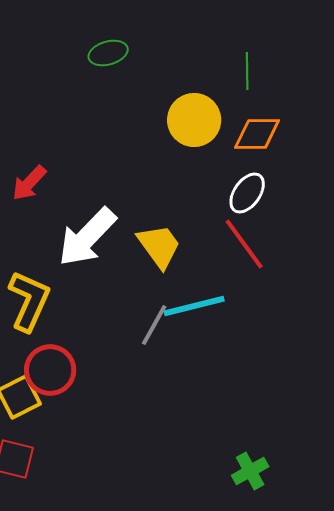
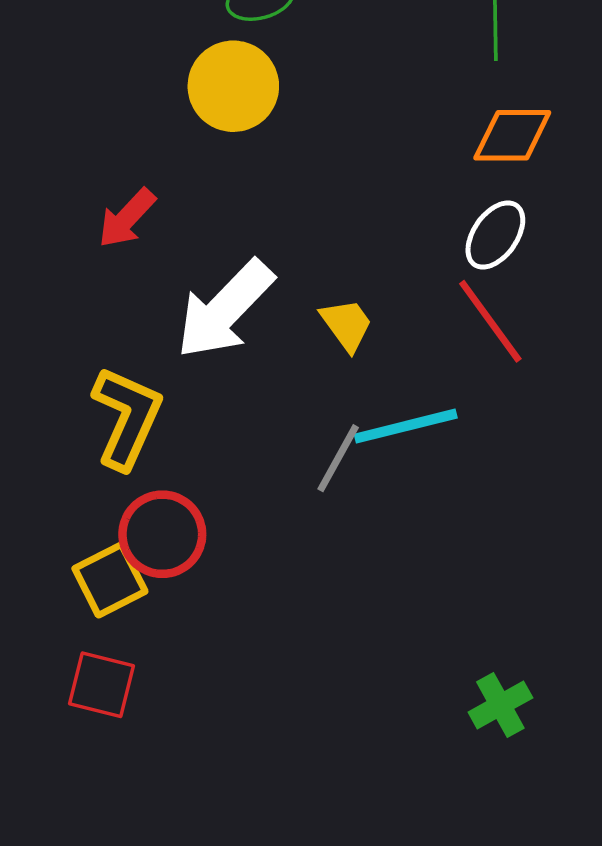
yellow circle: (194, 120) -> (233, 86), moved
yellow trapezoid: (159, 246) -> (347, 325), size x0.7

